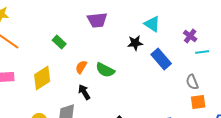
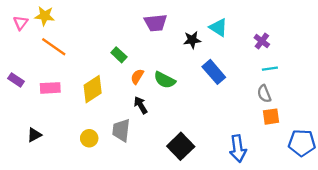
green rectangle: (59, 42) -> (119, 55), moved
black star: (135, 43) -> (192, 40), moved
cyan line: (202, 52) -> (270, 69), moved
blue rectangle: (161, 59) -> (214, 72), moved

